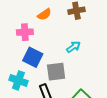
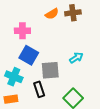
orange semicircle: (44, 14) -> (52, 14), moved
cyan arrow: (73, 47) -> (76, 58), moved

